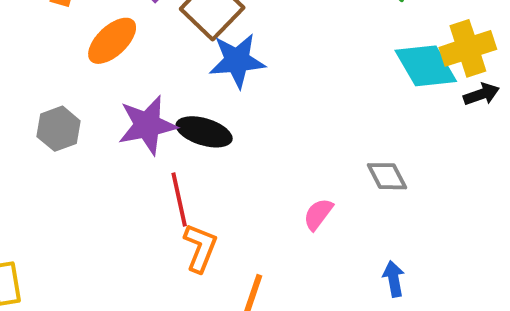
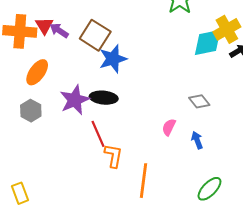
orange ellipse: (112, 41) -> (37, 72), moved
cyan diamond: (426, 66) -> (208, 42), turned -60
blue arrow: (394, 279) -> (197, 140), moved

